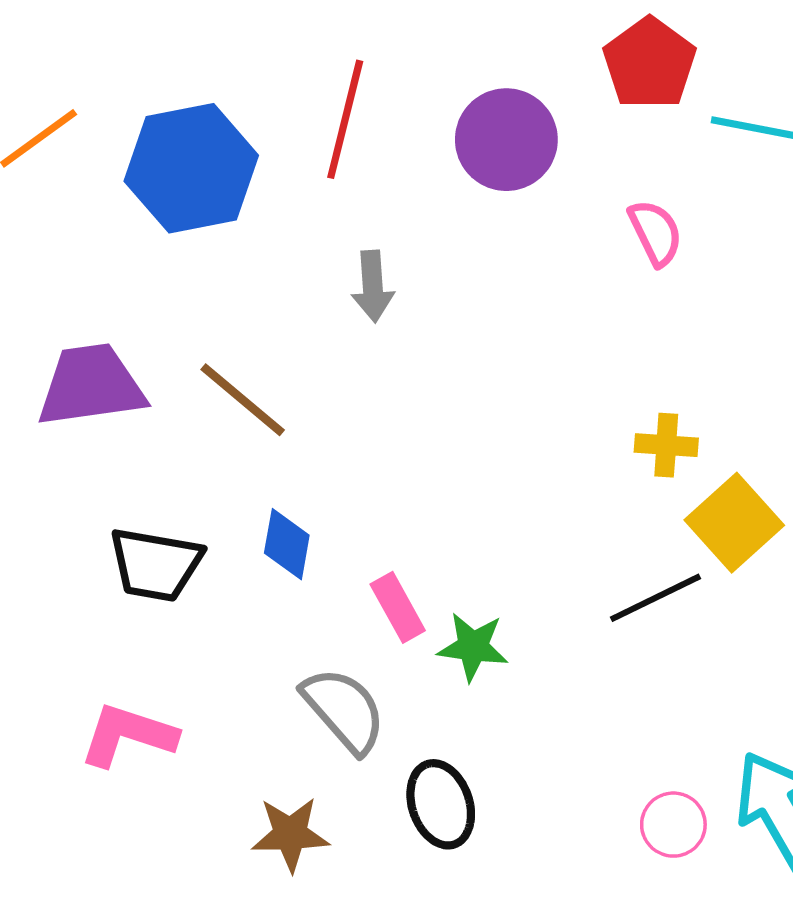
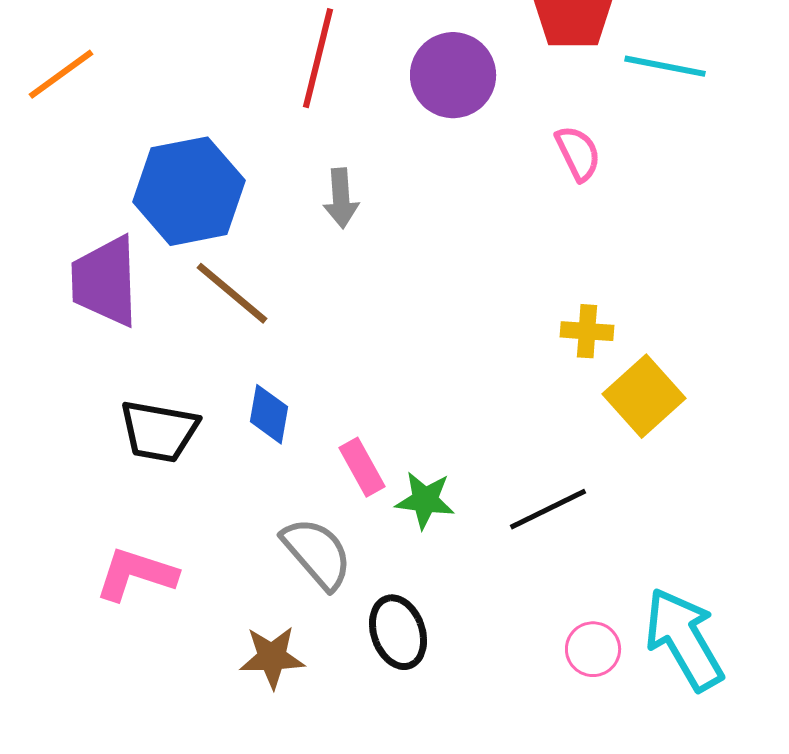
blue hexagon: (191, 168) -> (189, 191), moved
purple trapezoid: (91, 385) -> (105, 281), turned -84
black line: (655, 598) -> (548, 509), moved

